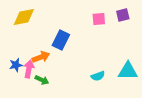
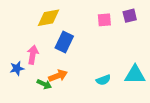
yellow diamond: (24, 17) -> (48, 18), moved
orange arrow: (41, 57) -> (58, 76), moved
pink arrow: (29, 69) -> (33, 55), moved

